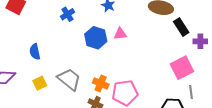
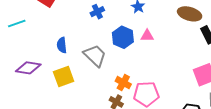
gray trapezoid: (69, 79) -> (95, 56), moved
yellow square: (40, 83) -> (64, 76), size x1.5

